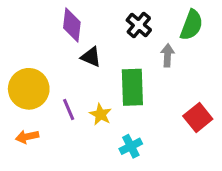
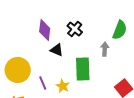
black cross: (139, 25) -> (75, 29), moved

